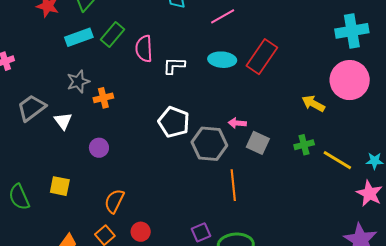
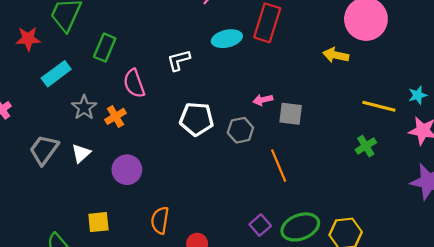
cyan rectangle: (79, 37) -> (56, 74), moved
pink semicircle: (144, 49) -> (134, 83), moved
white triangle: (63, 121) -> (81, 153), turned 42
gray hexagon: (209, 144) -> (240, 130), size x0.7
green cross: (304, 145) -> (366, 146), moved
purple circle: (99, 148) -> (127, 170), size x1.4

